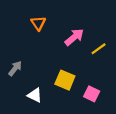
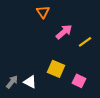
orange triangle: (38, 23) -> (43, 12), moved
gray arrow: (15, 68) -> (12, 82), moved

